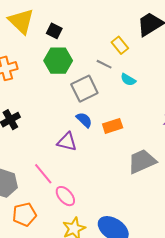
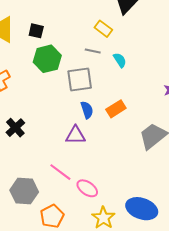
cyan semicircle: (128, 80) -> (120, 60), turned -140
gray square: (84, 89) -> (80, 79), turned 32
blue semicircle: (84, 120) -> (87, 110), turned 42

